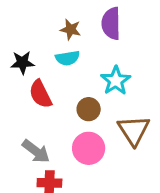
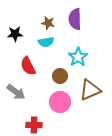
black star: (22, 63) -> (15, 34), moved
brown triangle: (134, 130) -> (90, 90), turned 40
gray arrow: (36, 151) -> (16, 92), moved

